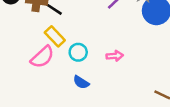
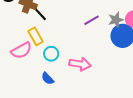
pink arrow: (115, 56) -> (80, 64), size x1.5

